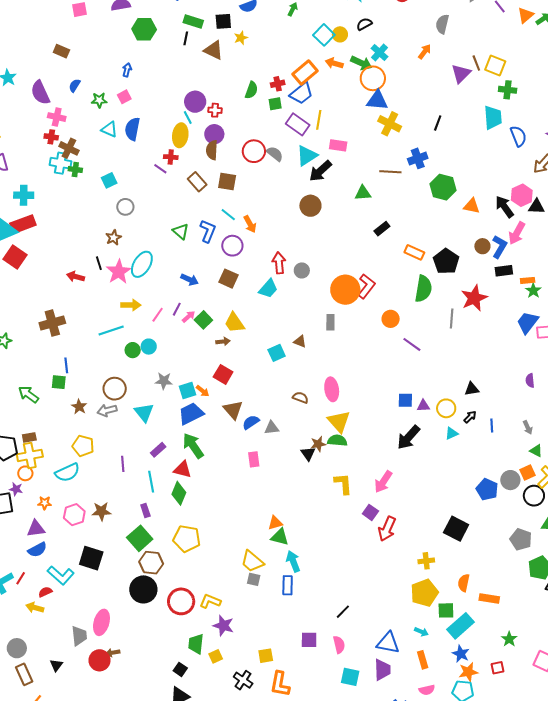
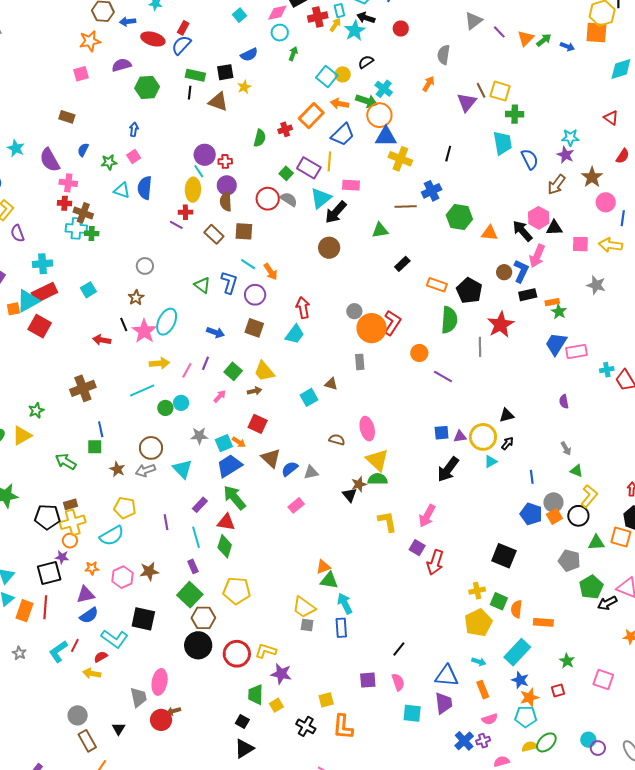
blue trapezoid: (301, 93) -> (343, 135), moved
green square: (275, 104) -> (286, 173), moved, turned -32
cyan square: (109, 180) -> (88, 290), moved
gray circle: (302, 270) -> (354, 311), moved
pink arrow: (189, 317) -> (220, 396), moved
yellow circle: (446, 408) -> (483, 437), size x1.4
blue line: (492, 426) -> (532, 477), moved
pink rectangle: (254, 459) -> (296, 505), turned 63
orange square: (528, 472) -> (554, 516), moved
green square: (446, 610) -> (499, 601), moved, turned 30

